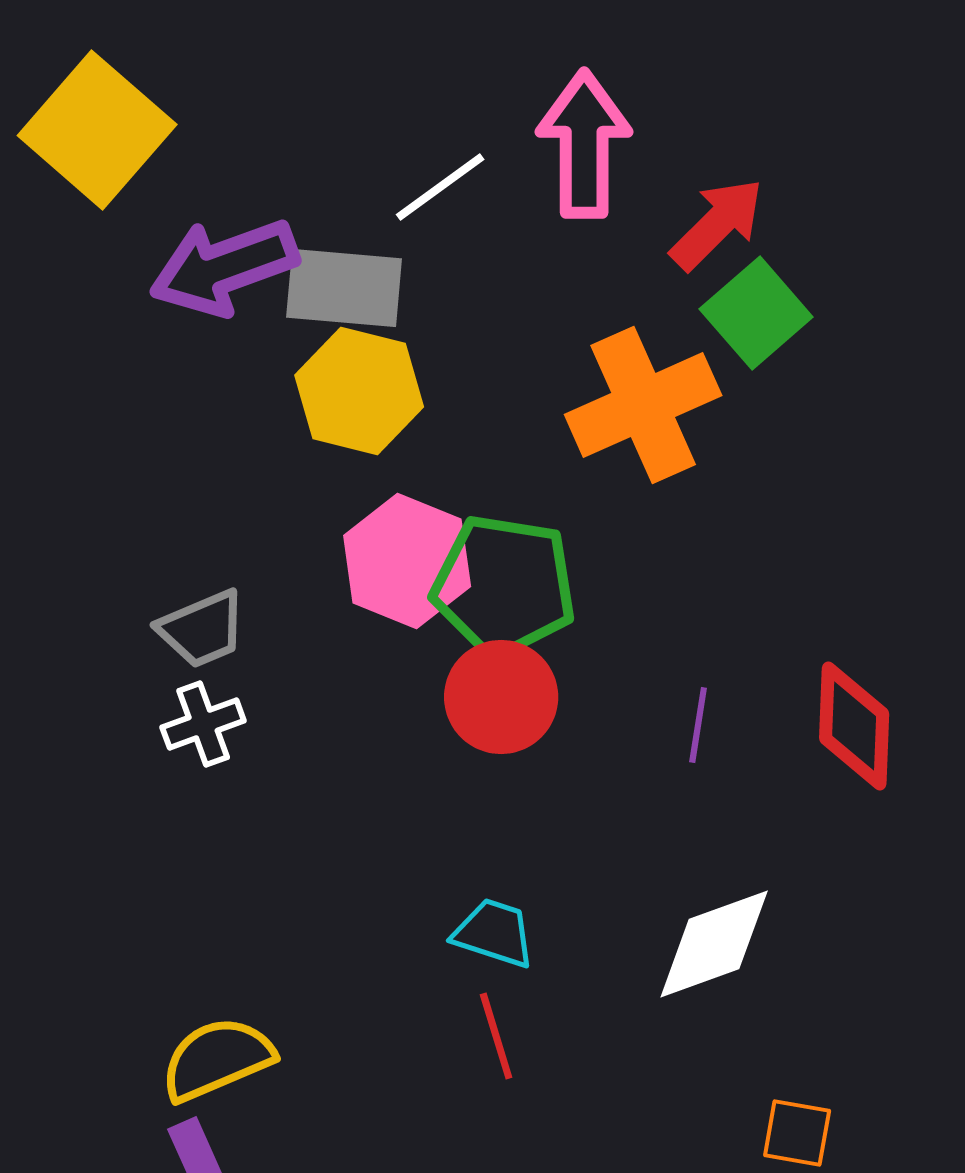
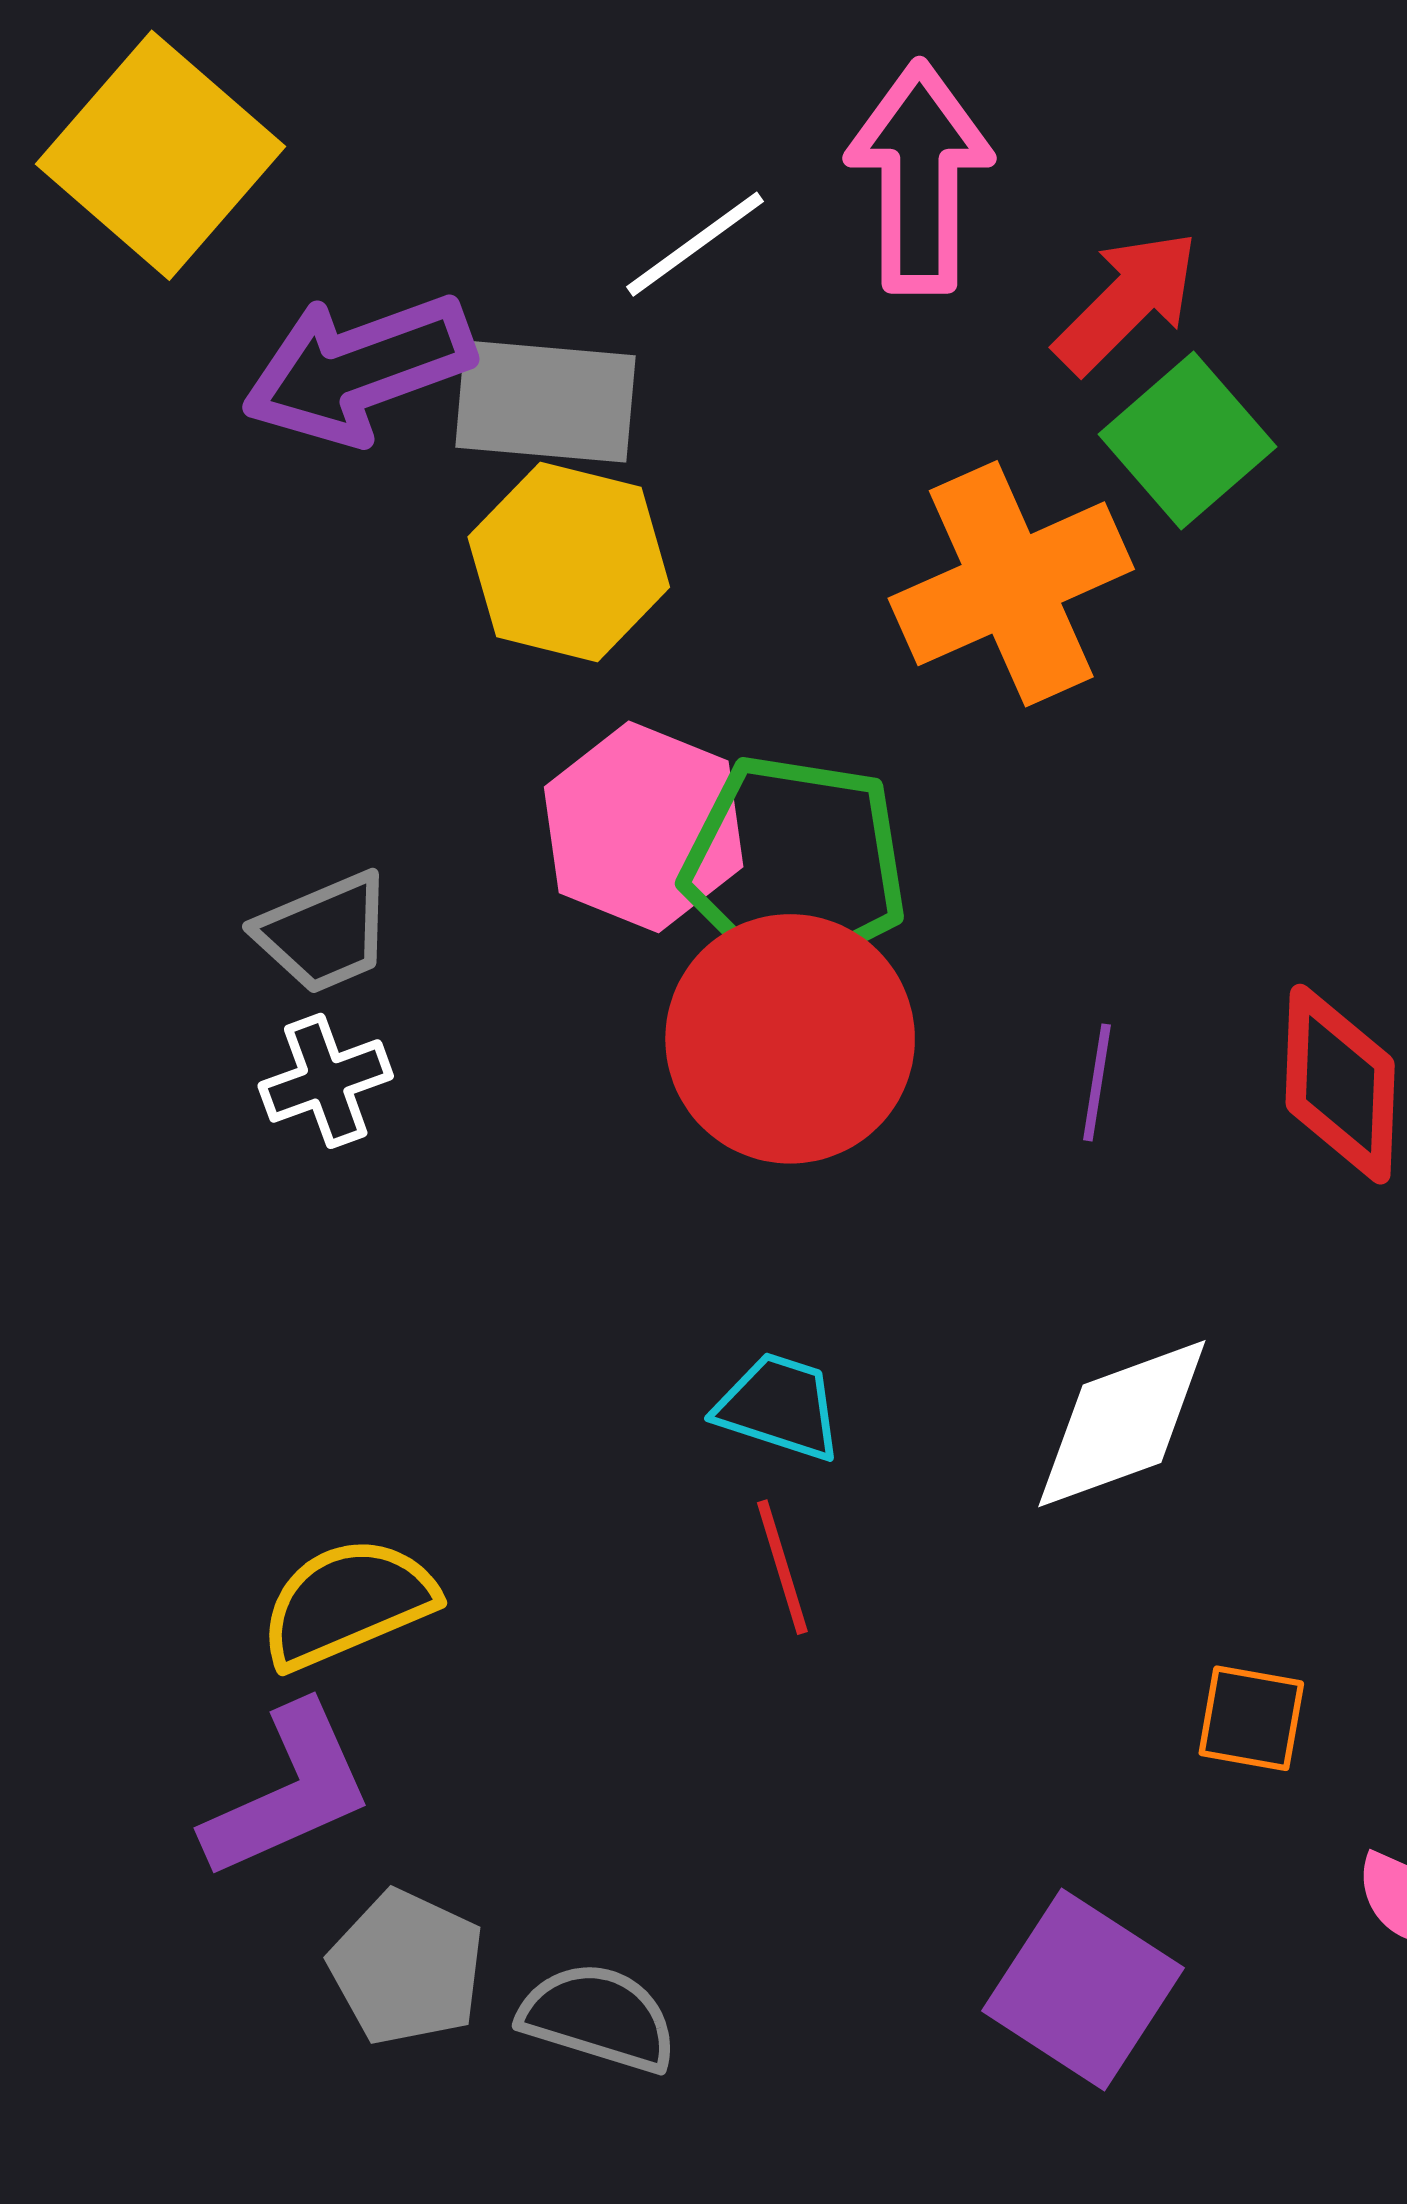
red circle: (501, 697) -> (790, 1039), size x1.4

